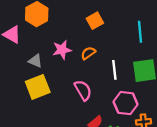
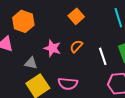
pink star: (62, 50) -> (52, 48), turned -30
pink semicircle: (83, 90) -> (68, 84), moved, turned 138

